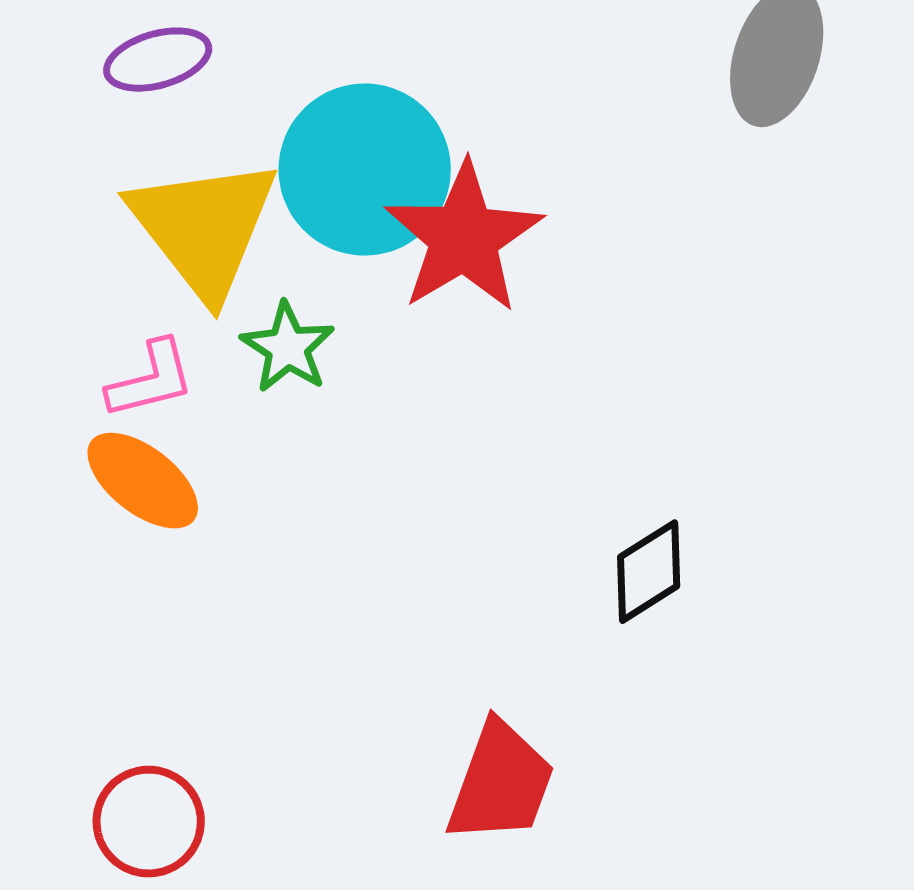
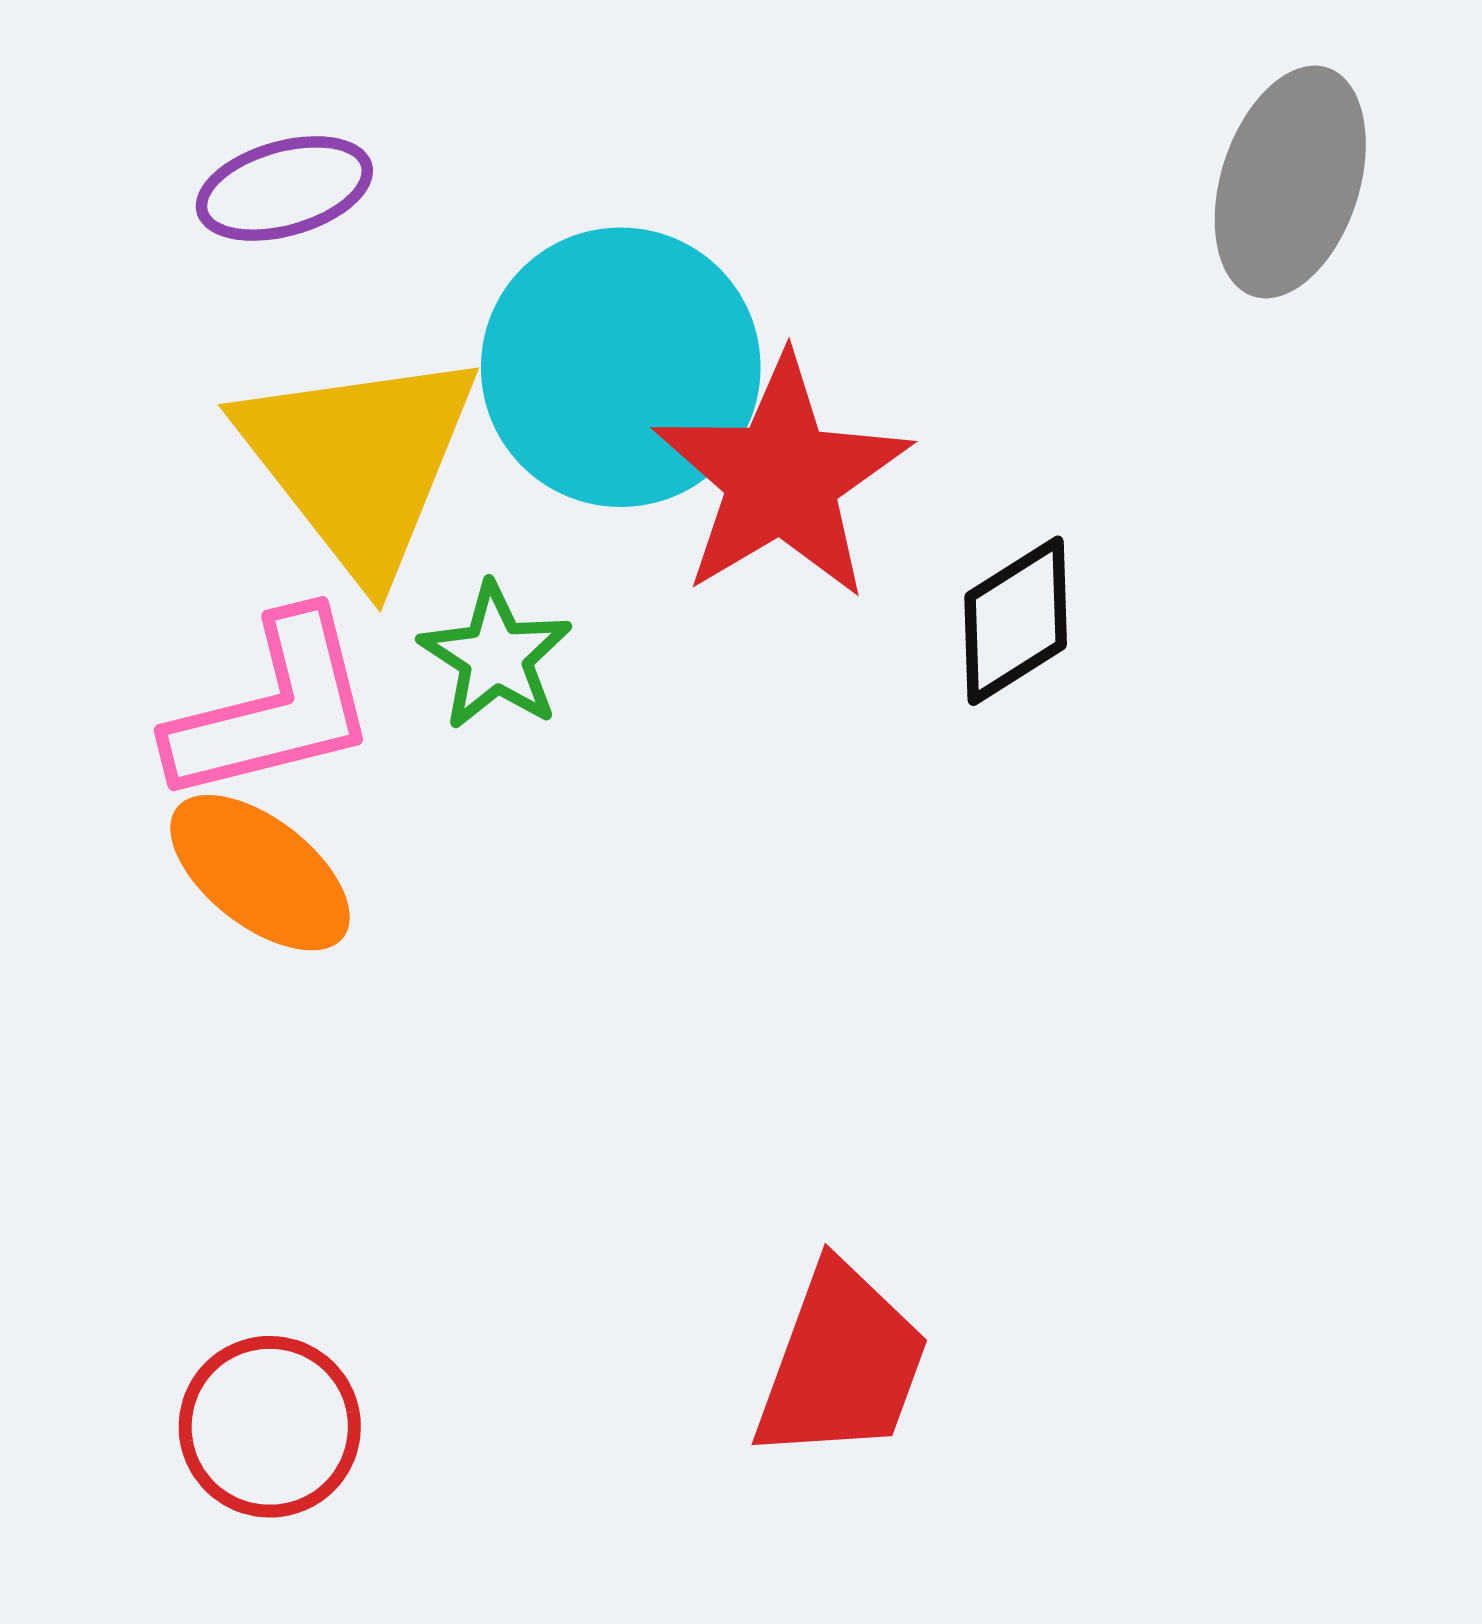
pink L-shape: (151, 380) -> (273, 709), size x1.5
black diamond: (649, 572) -> (1016, 621), moved

